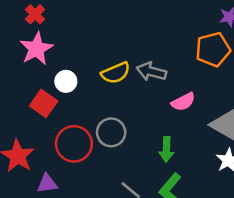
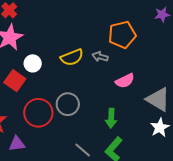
orange pentagon: (213, 49) -> (122, 35), moved
gray arrow: (151, 71) -> (100, 57), size x0.7

